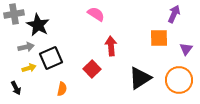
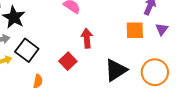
purple triangle: (186, 49) -> (162, 29), moved
black square: (51, 58) -> (27, 50), turned -30

